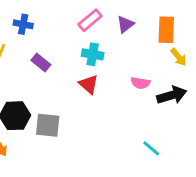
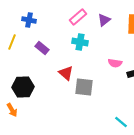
red triangle: (89, 84) -> (66, 73), moved
gray square: (48, 125) -> (84, 87), moved
cyan line: (151, 148) -> (121, 122), moved

